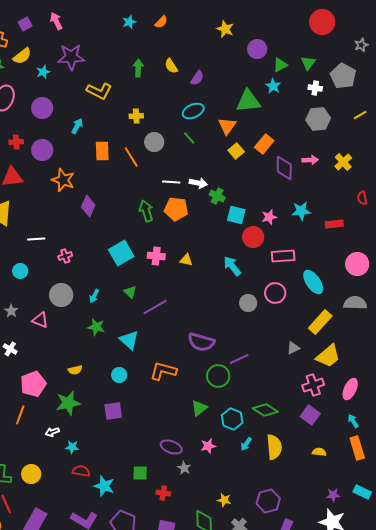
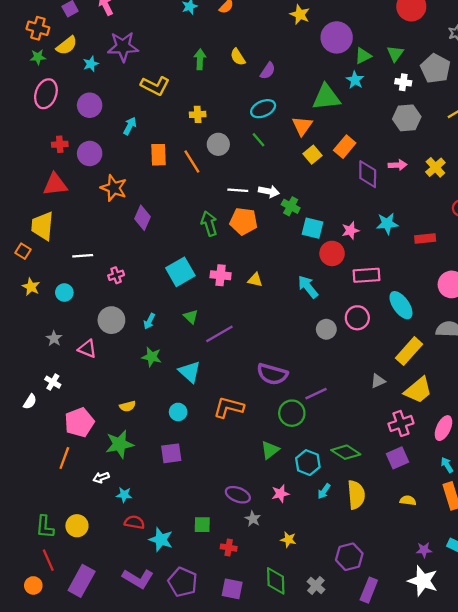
purple circle: (257, 49) -> (337, 37), size x1.4
purple square: (310, 415) -> (398, 458), turned 30
yellow star: (224, 500) -> (288, 540), moved

